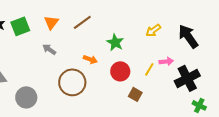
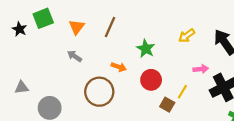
brown line: (82, 22) -> (110, 27), turned -30
green square: (20, 26) -> (43, 18), moved
yellow line: (149, 69) -> (182, 92), moved

